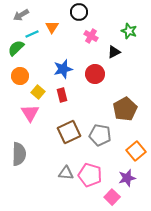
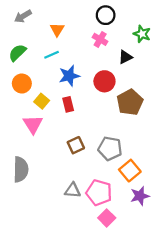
black circle: (79, 12) -> (106, 15), moved
cyan line: (32, 34) -> (52, 55), moved
brown pentagon: (125, 109) -> (130, 102), moved
brown square: (69, 132) -> (76, 145), size x0.7
orange square: (136, 151) -> (130, 171), moved
pink square: (112, 197) -> (107, 218), moved

